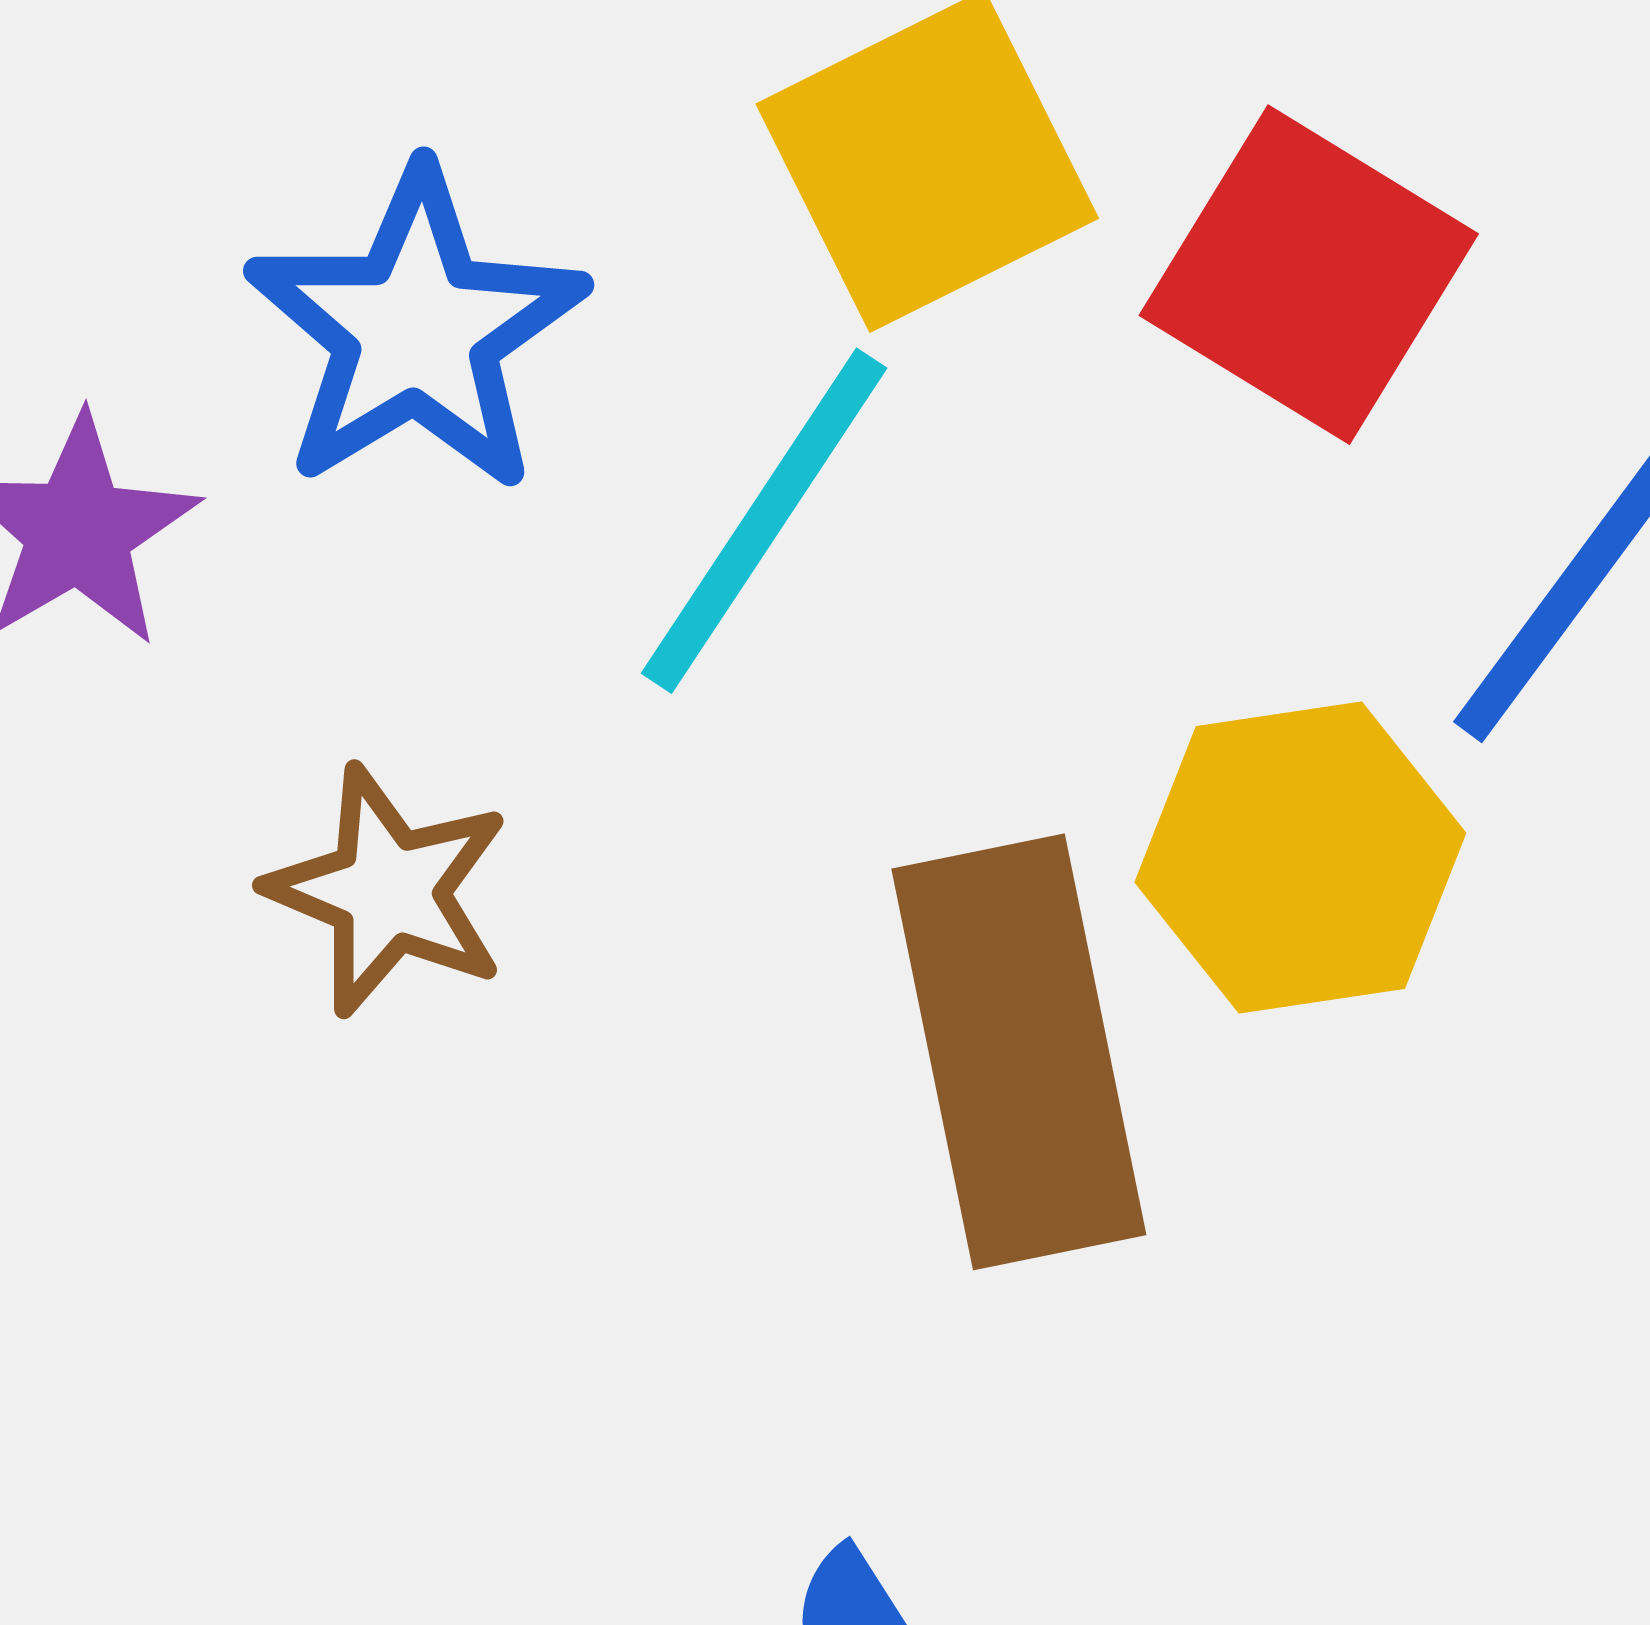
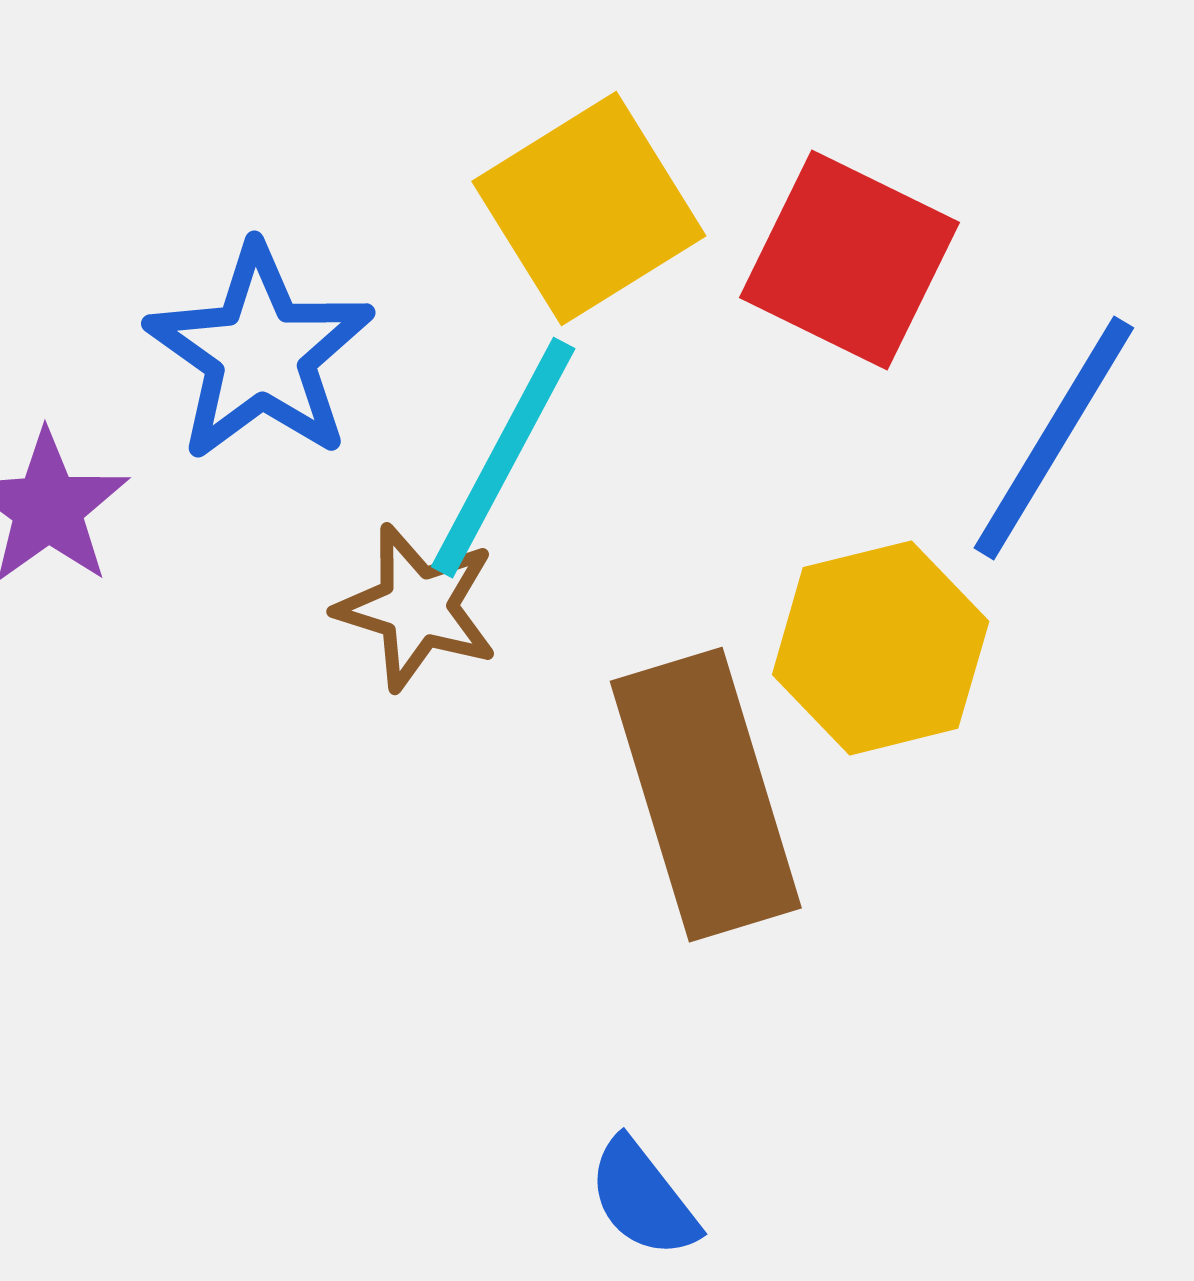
brown star: (388, 891) -> (417, 607), moved

